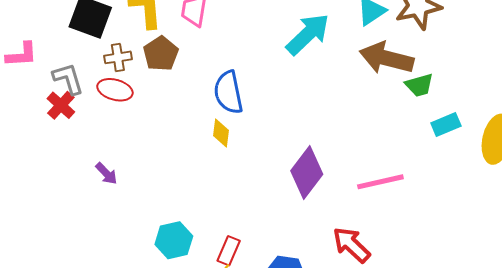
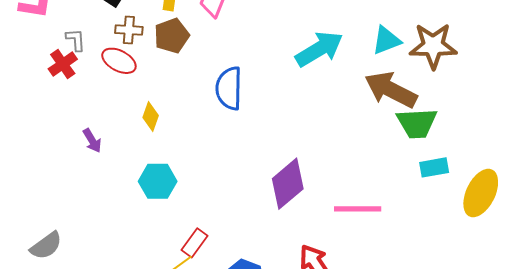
gray L-shape: (68, 79) -> (76, 40), size x0.7
green trapezoid: (419, 85) -> (417, 123), size x1.4
yellow diamond: (221, 133) -> (151, 116), moved
cyan hexagon: (174, 240) -> (158, 181), moved

